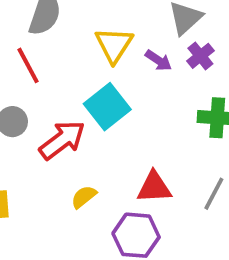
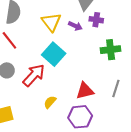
purple cross: (200, 56) -> (96, 20), turned -32

